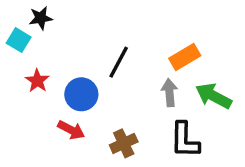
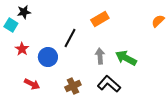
orange rectangle: (185, 57) -> (100, 19), moved
red arrow: (71, 130) -> (32, 84), moved
black L-shape: (185, 140) -> (109, 84), turned 130

